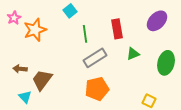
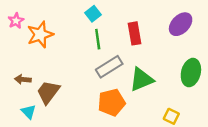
cyan square: (70, 11) -> (93, 14), moved
green triangle: (133, 54) -> (141, 79), moved, size x1.6

